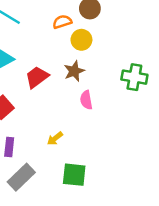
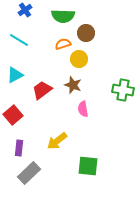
brown star: (74, 71) -> (73, 85), turned -30
yellow arrow: (55, 139) -> (57, 141), size x1.5
green square: (74, 175) -> (88, 166), moved

